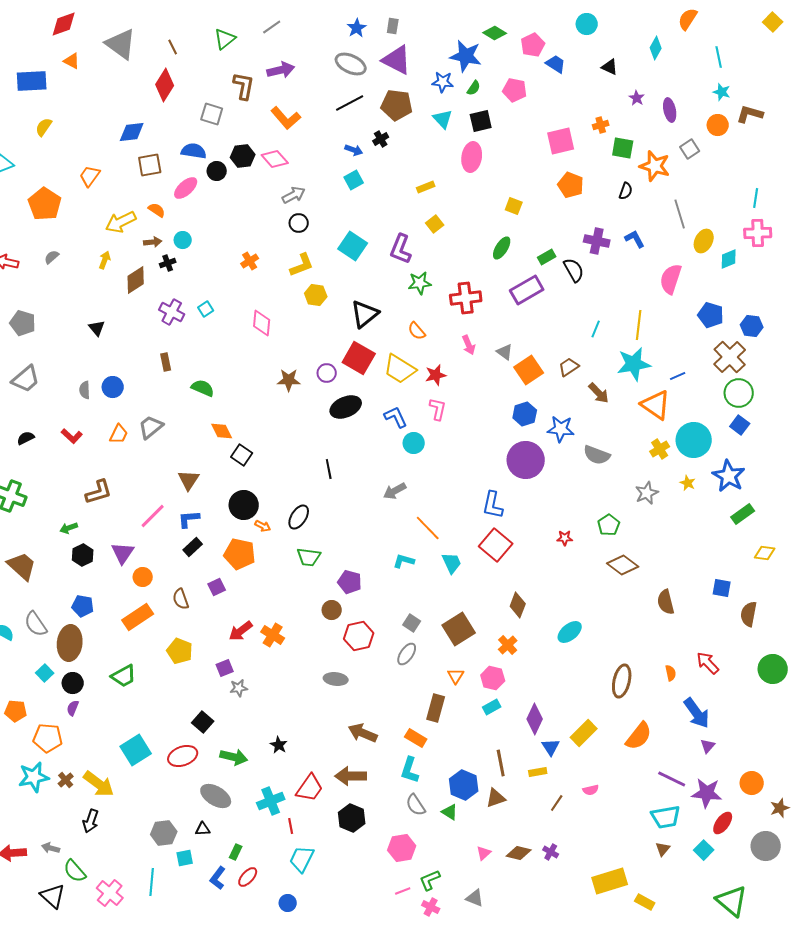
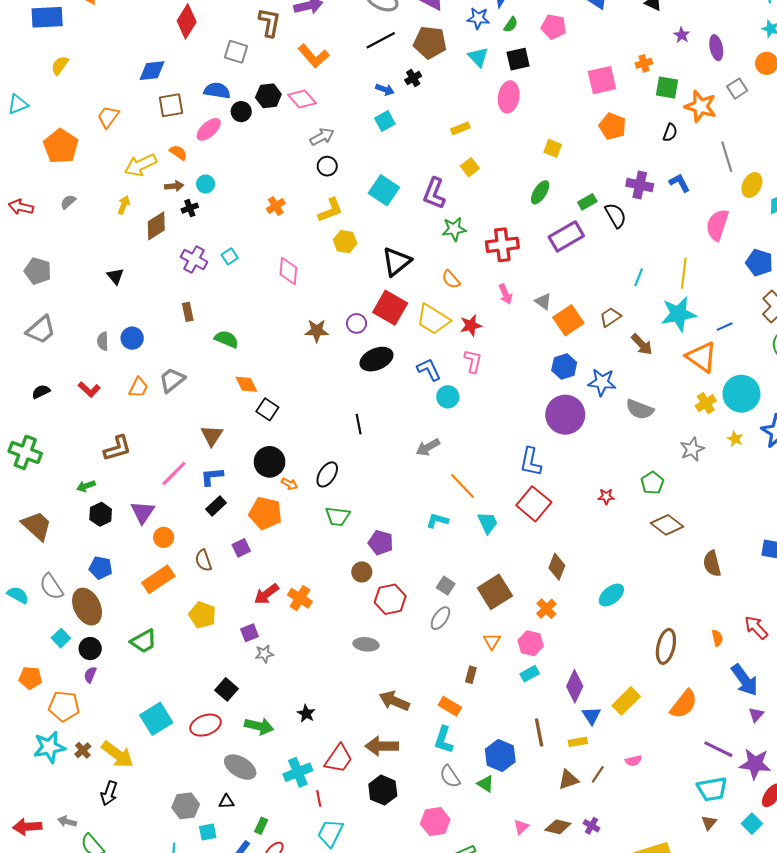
brown ellipse: (70, 643) -> (87, 607), turned -32
brown rectangle: (436, 708) -> (471, 675), size x0.6
brown triangle: (496, 798) -> (568, 780), moved

